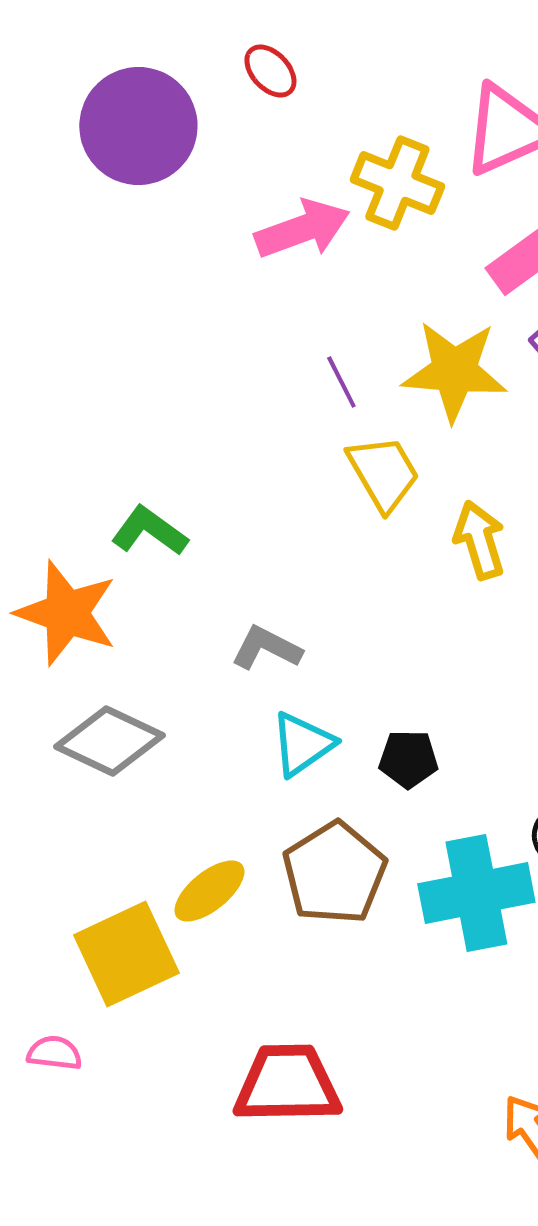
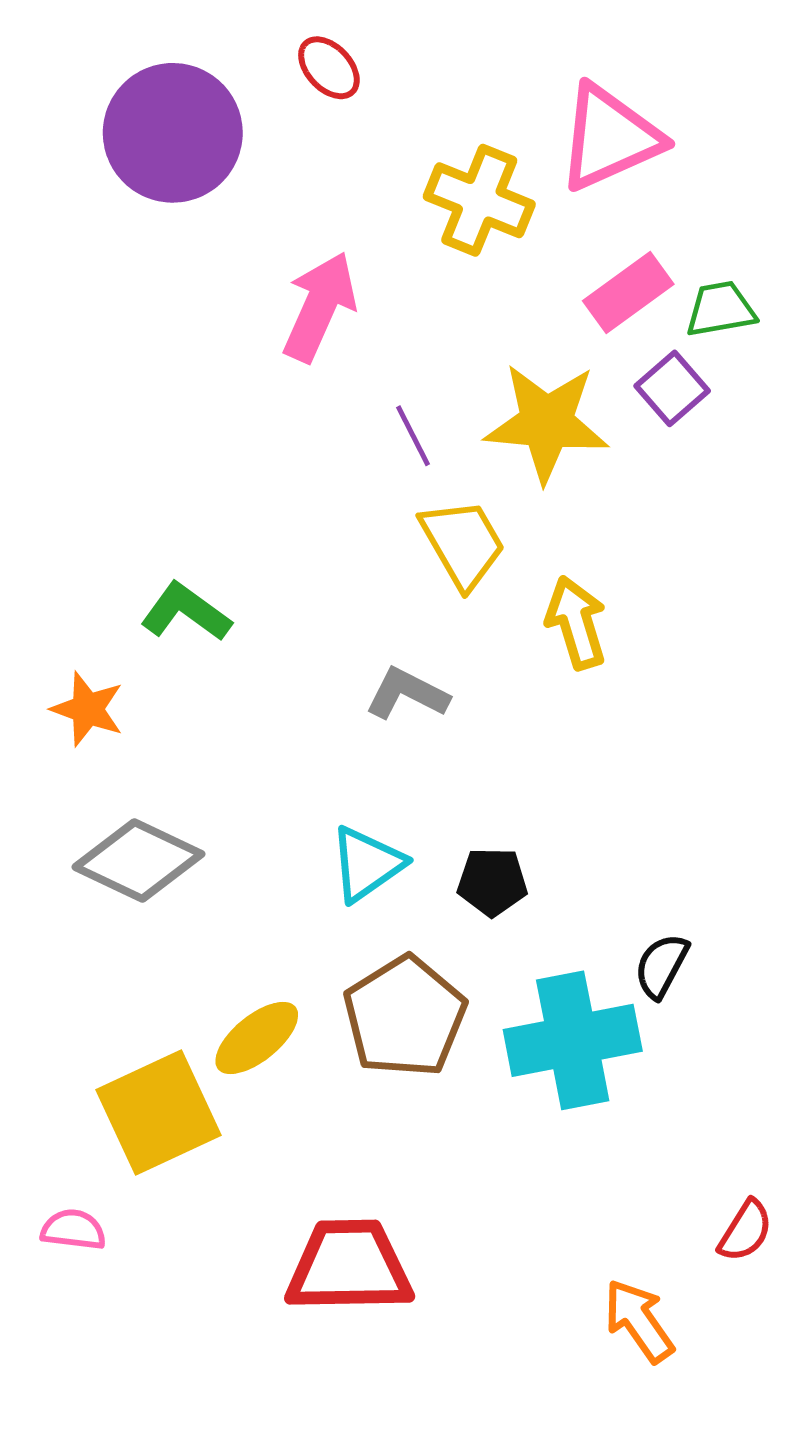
pink arrow: (302, 229) -> (319, 307), moved, turned -46
orange star: (66, 613) -> (88, 709), size x0.6
gray L-shape: (266, 648) -> (407, 694), moved

